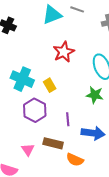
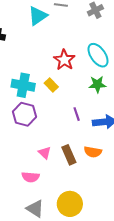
red star: (64, 52) -> (64, 60), moved
purple hexagon: (35, 110) -> (25, 114), moved
brown rectangle: (53, 143) -> (69, 155), moved, turned 66

